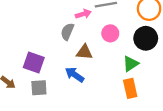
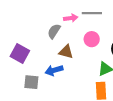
blue arrow: (75, 75) -> (54, 70), turned -60
gray square: (39, 88) -> (31, 82), moved

